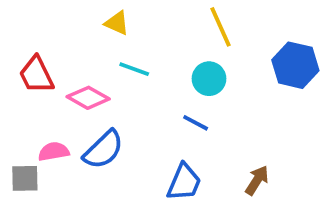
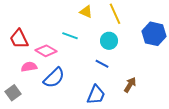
yellow triangle: (117, 23) -> (86, 12), moved
pink semicircle: (54, 152) -> (29, 67), moved
gray square: (25, 178) -> (13, 93), turned -35
brown arrow: (257, 180) -> (130, 85), moved

